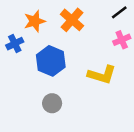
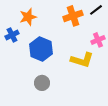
orange cross: (72, 20) -> (73, 16), moved, turned 30
pink cross: (122, 40) -> (98, 40), moved

